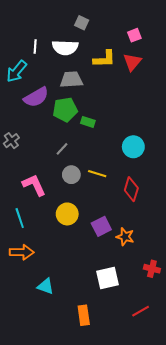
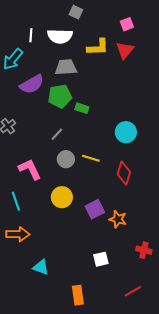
white square: (107, 278) -> (101, 259), size x0.7

